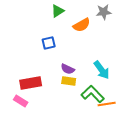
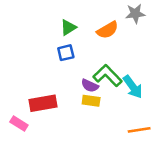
green triangle: (58, 11) -> (68, 27), moved
green L-shape: (93, 94) -> (107, 75), moved
pink rectangle: (21, 101) -> (19, 124), moved

